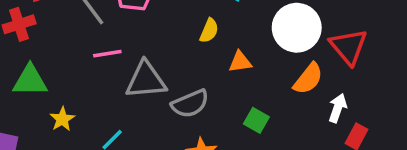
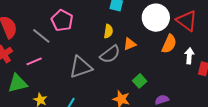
pink line: (107, 54) -> (34, 61), moved
gray semicircle: (190, 104) -> (110, 54), moved
green square: (256, 120) -> (140, 81), moved, turned 32

